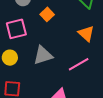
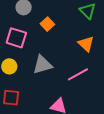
pink square: (16, 29) -> (16, 38), turned 30

